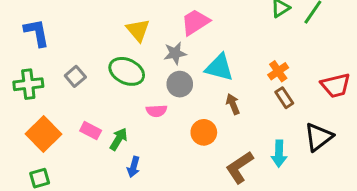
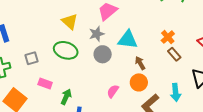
gray square: (75, 76) -> (31, 58), turned 32
pink semicircle: (157, 111) -> (113, 91), moved, turned 136
pink rectangle: (91, 131) -> (45, 84), moved
orange circle: (204, 132) -> (139, 82), moved

